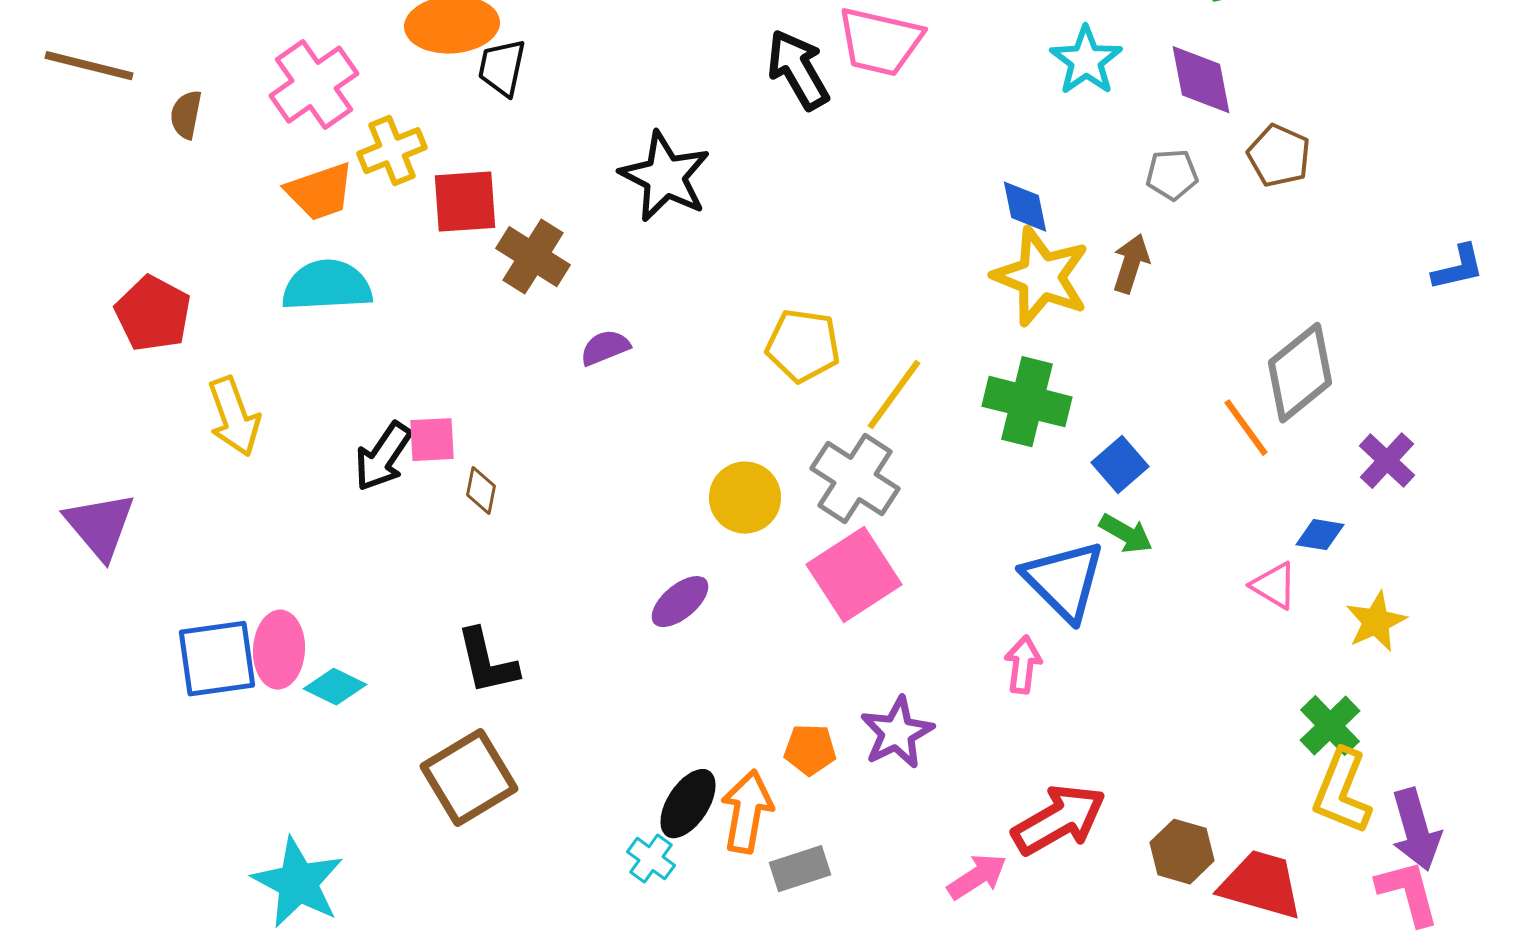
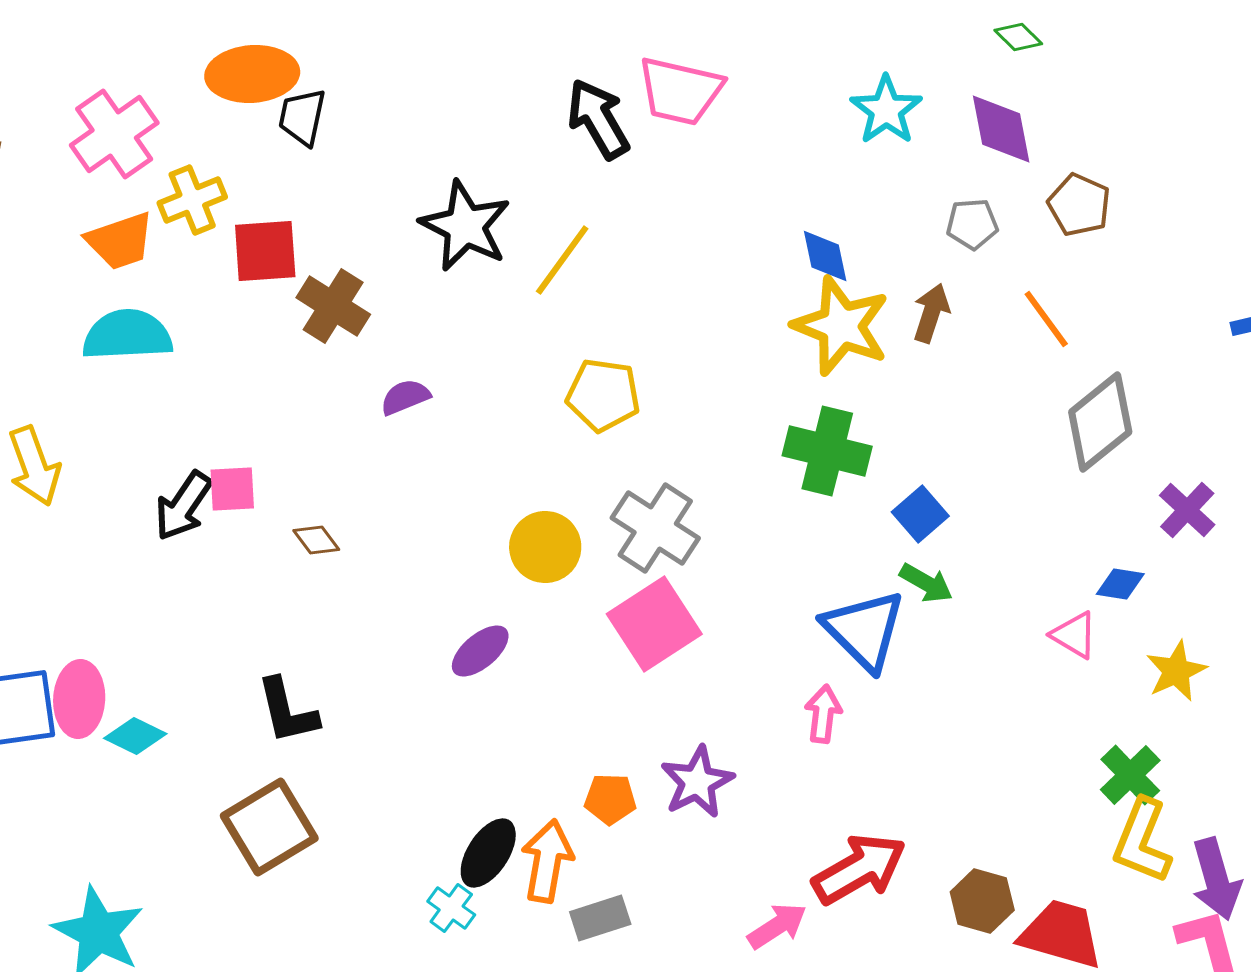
yellow line: (894, 395) -> (562, 260), moved
orange line: (1246, 428) -> (1046, 319), moved
brown diamond: (481, 491) -> (316, 540), moved, turned -48

